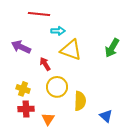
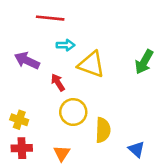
cyan arrow: (58, 31) -> (66, 45), moved
yellow cross: (23, 89) -> (19, 120), moved
red cross: (26, 109) -> (22, 148), moved

